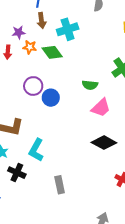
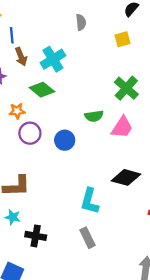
orange star: (30, 47) -> (17, 111), moved
blue circle: (51, 98) -> (65, 140), moved
pink trapezoid: (101, 108) -> (122, 127), moved
cyan L-shape: (36, 150) -> (90, 201), moved

